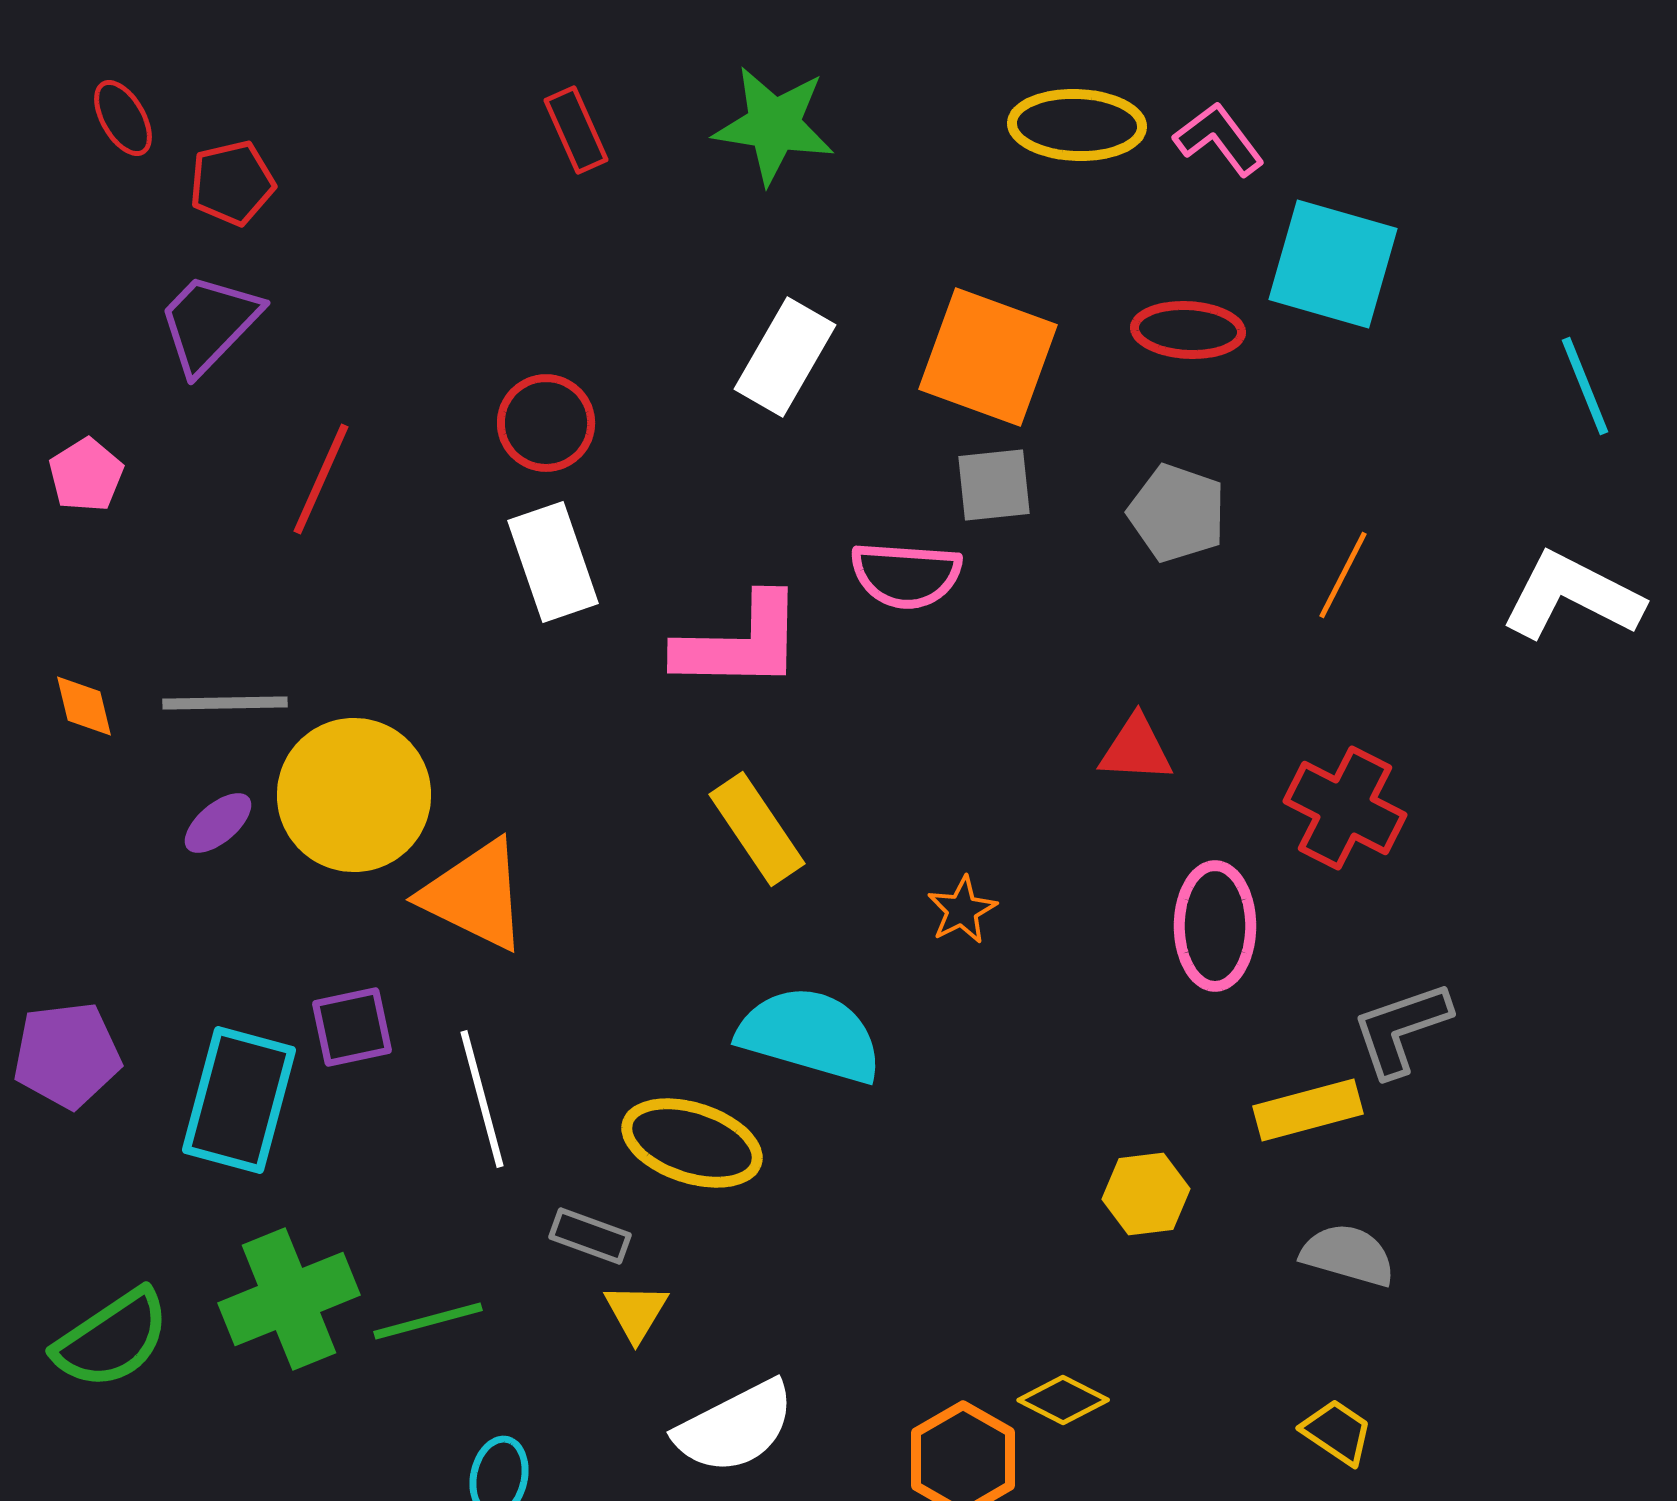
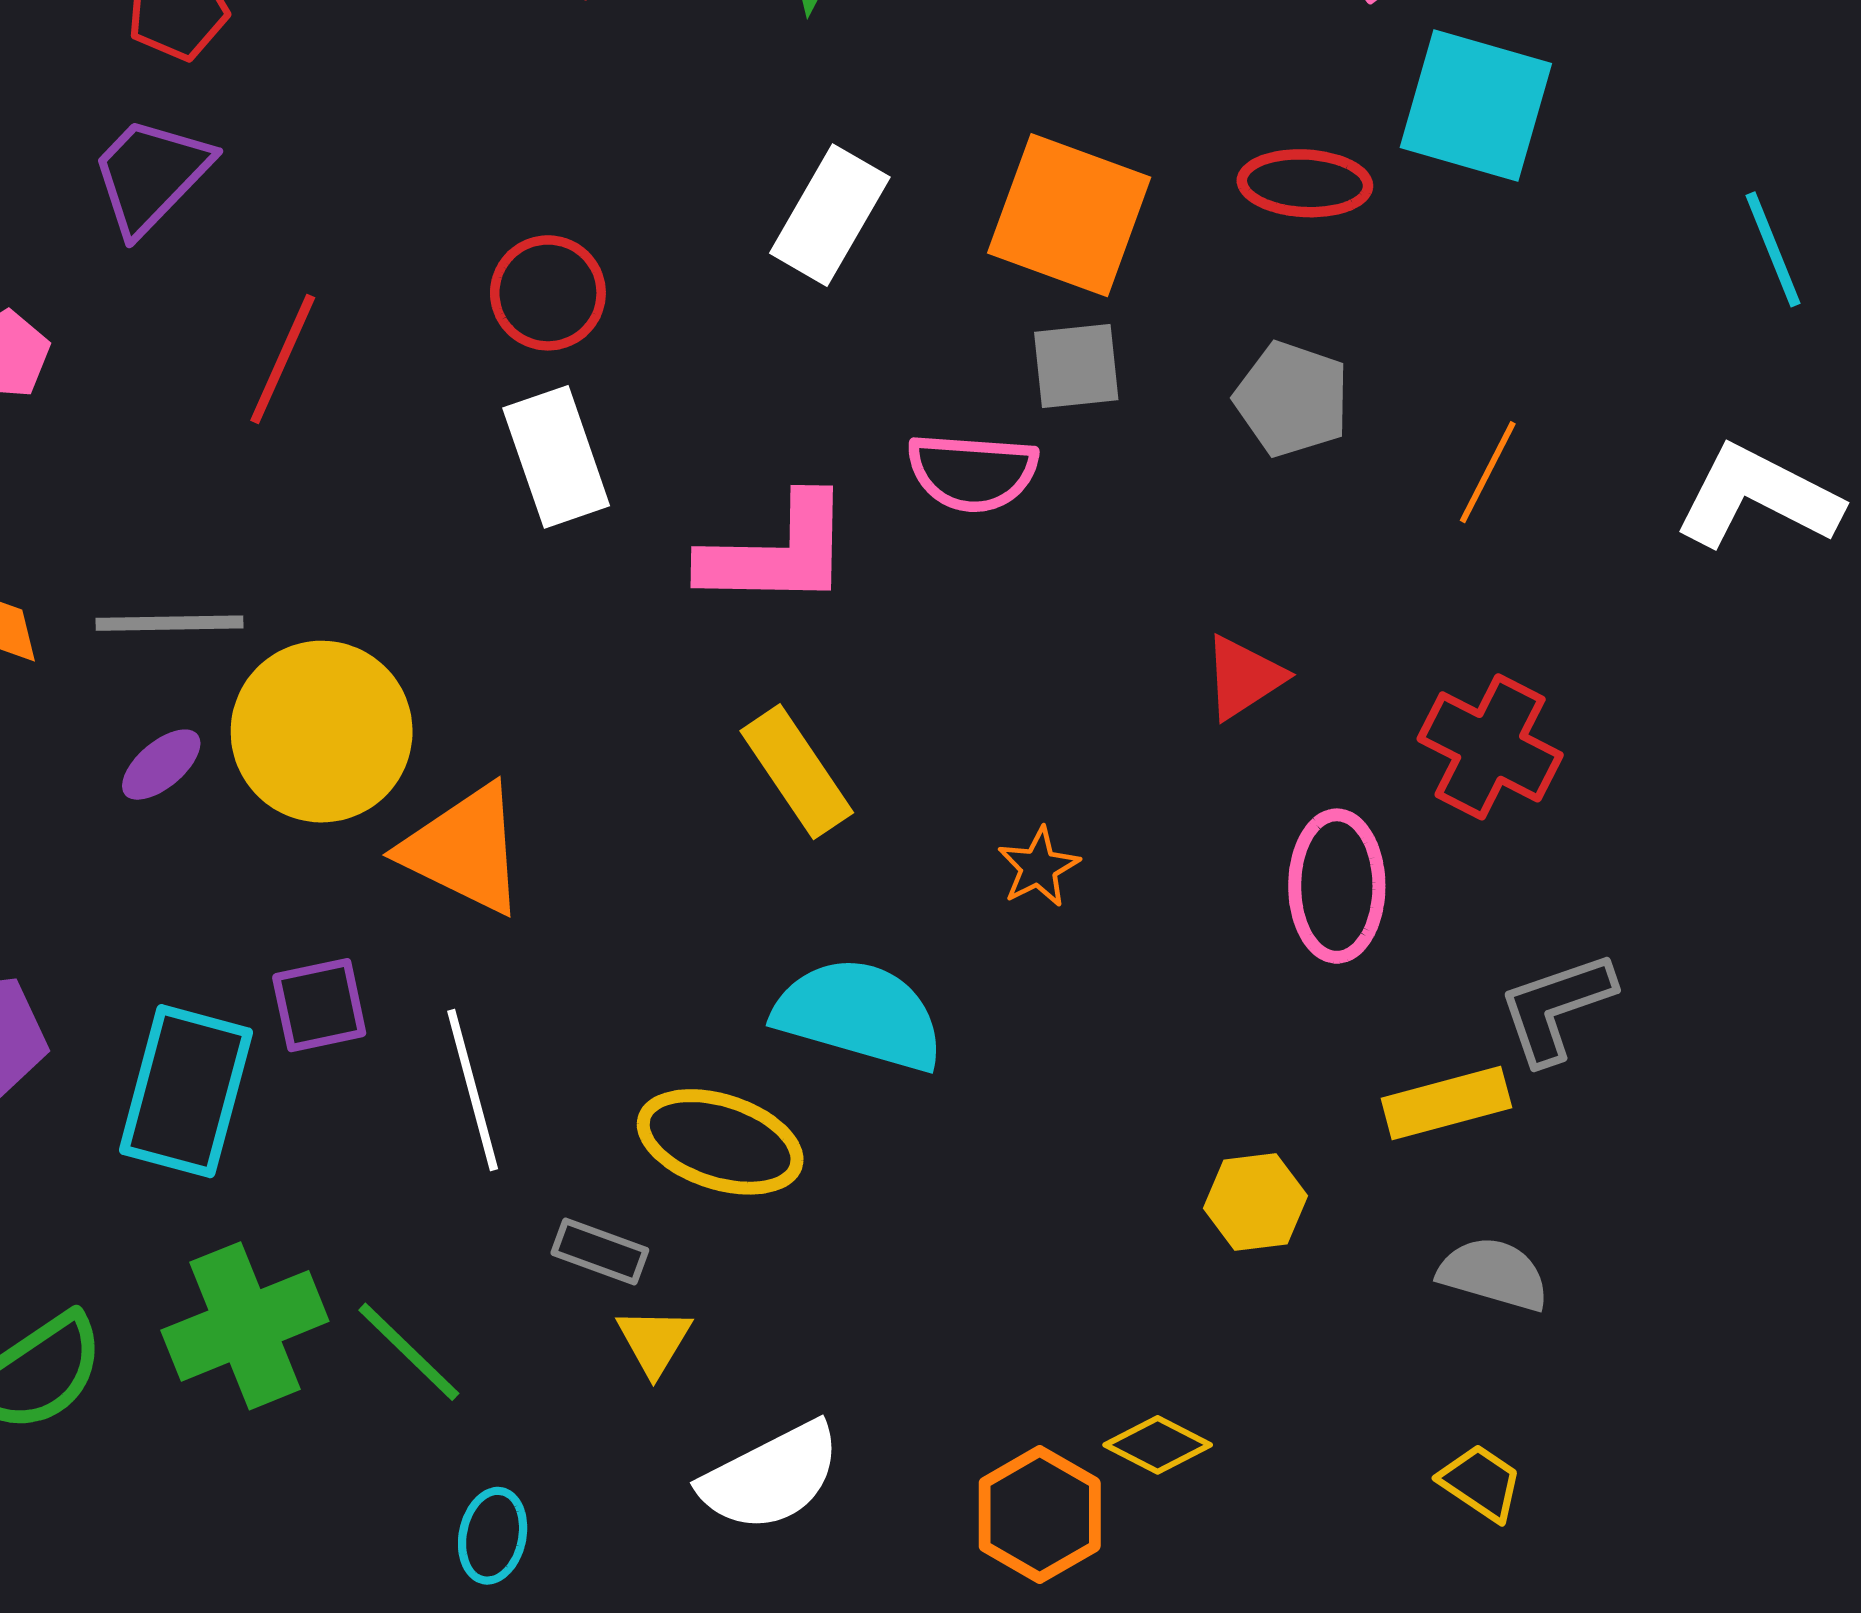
red triangle: (1136, 749) -> (1244, 677), turned -36
green line: (428, 1321) -> (409, 1352), turned 59

